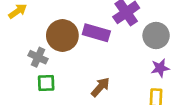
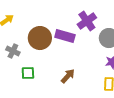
gray cross: (38, 57) -> (13, 51), moved

